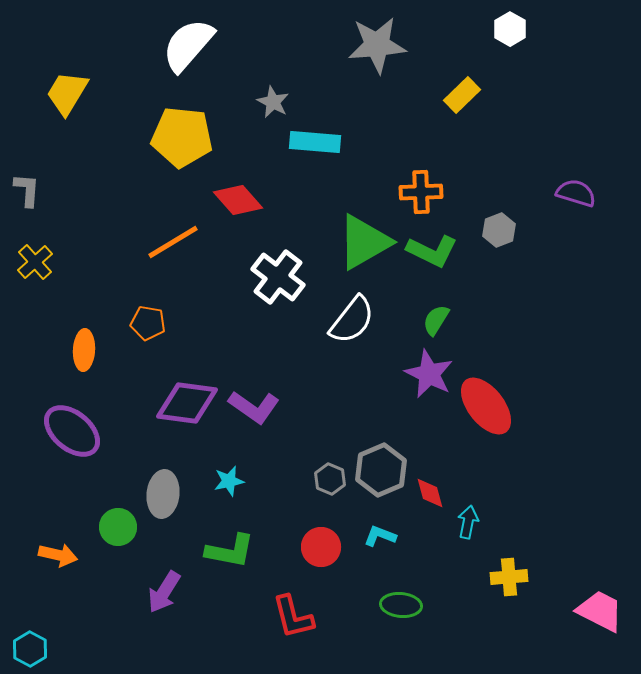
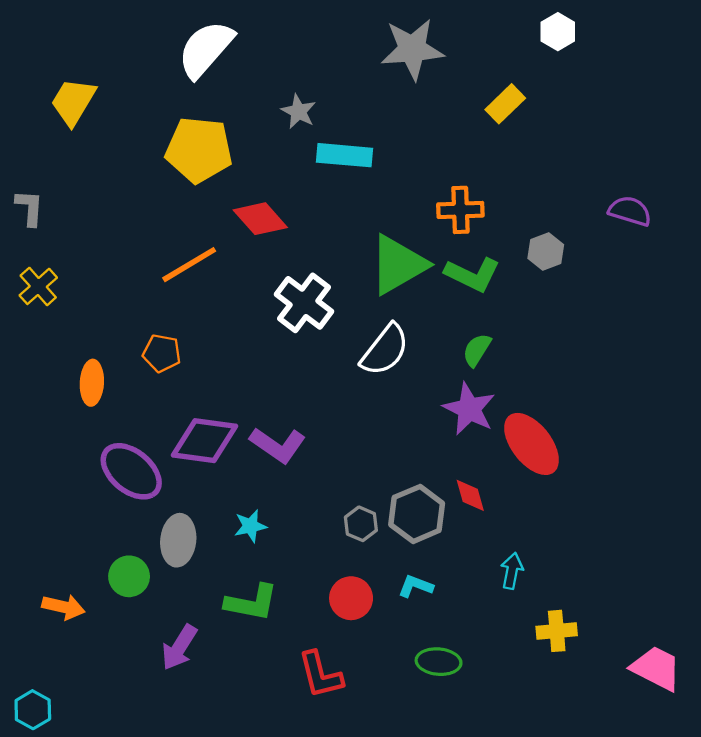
purple ellipse: (72, 431) -> (131, 471), moved
red diamond: (430, 493) -> (470, 495), moved

